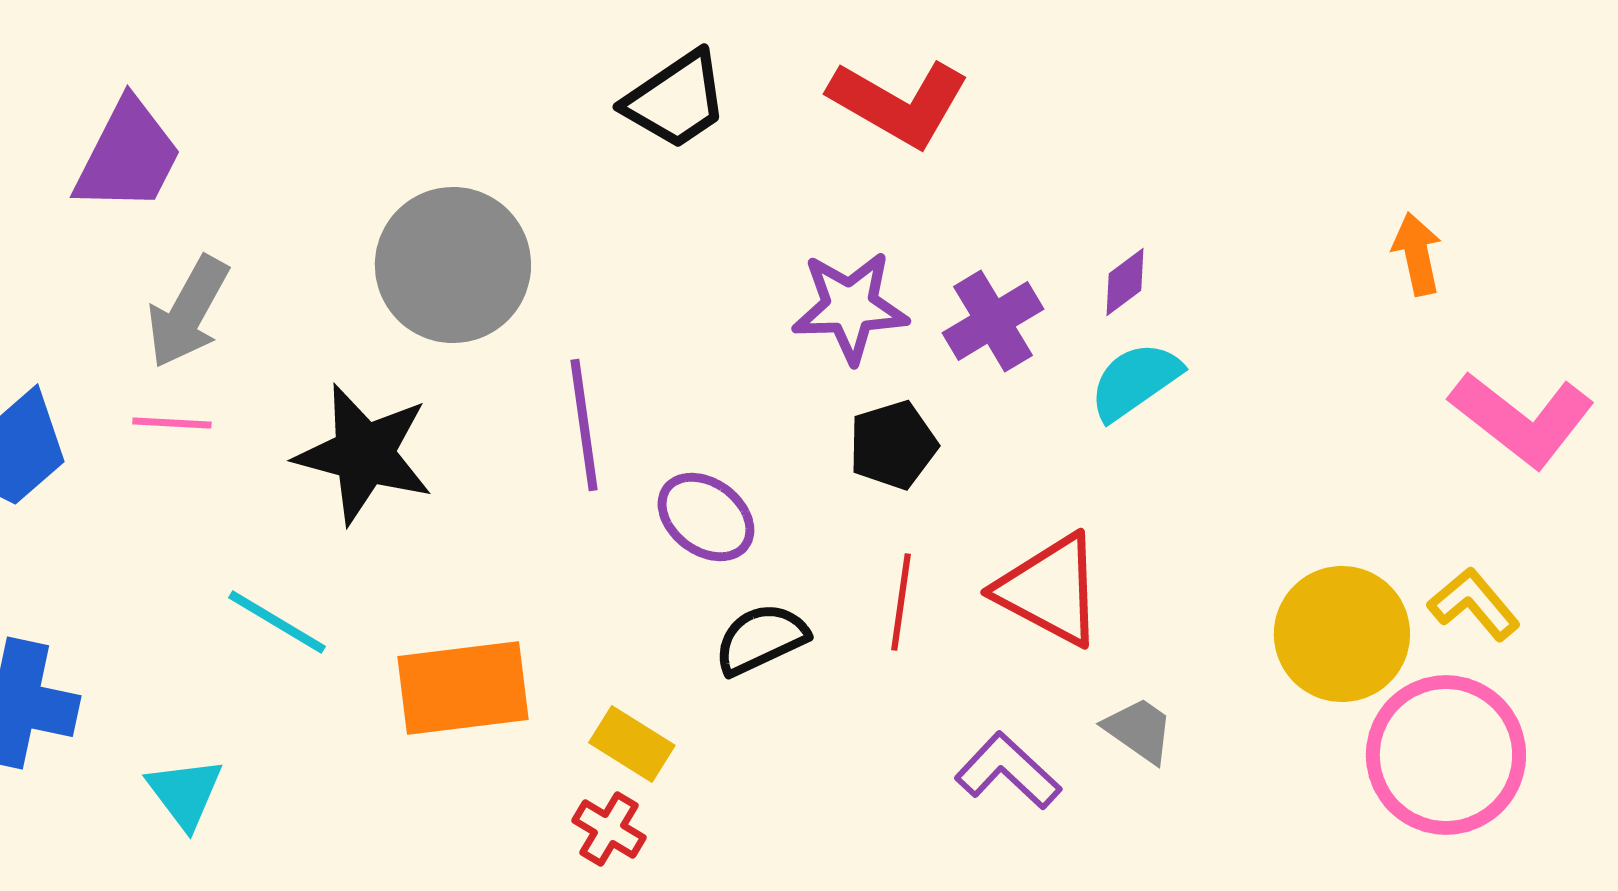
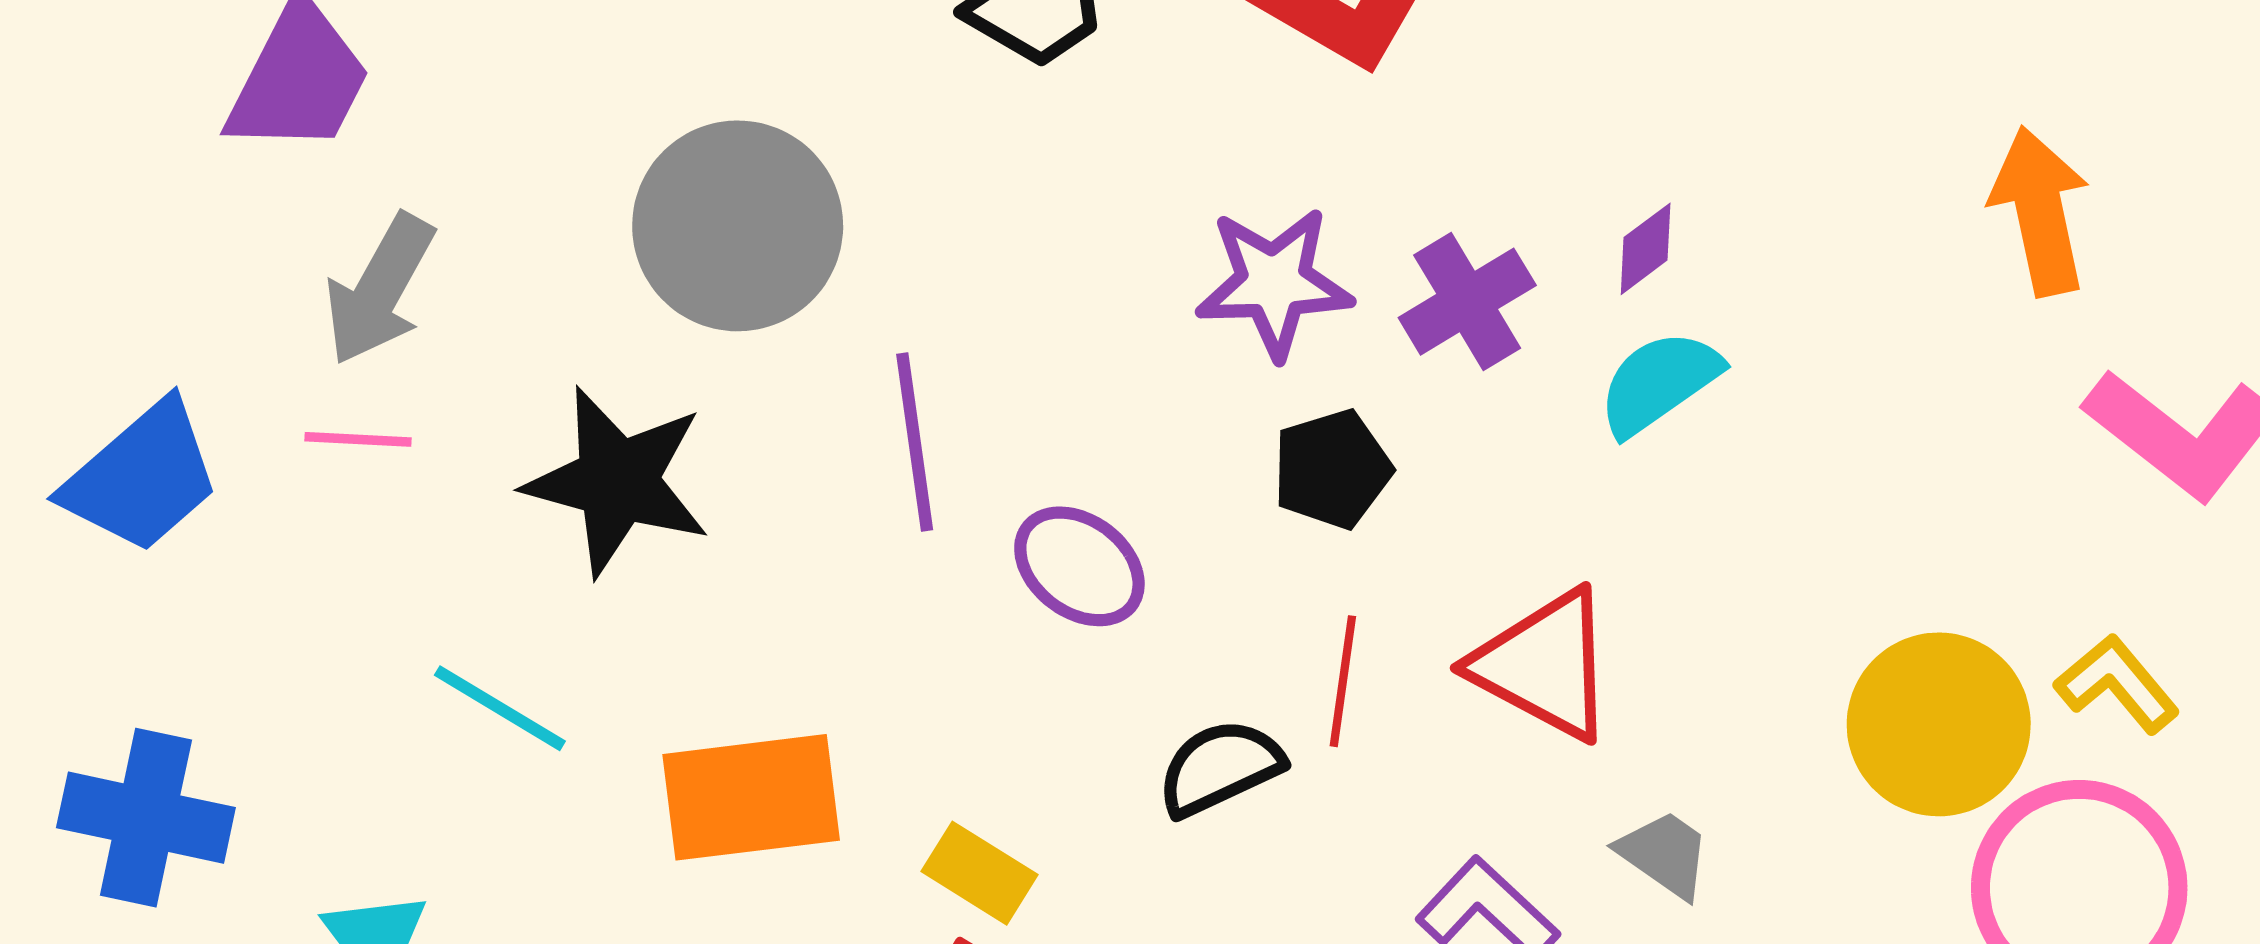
orange arrow: (1417, 254) -> (2040, 211), size x1.5
black semicircle: (761, 639) -> (1220, 768), moved

